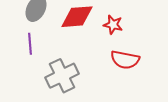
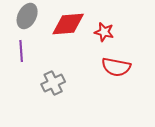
gray cross: (62, 76) -> (53, 83), size x0.7

